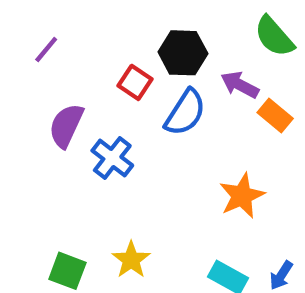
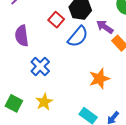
purple semicircle: (66, 126) -> (22, 36), turned -40
blue cross: (112, 158) -> (40, 66), moved

